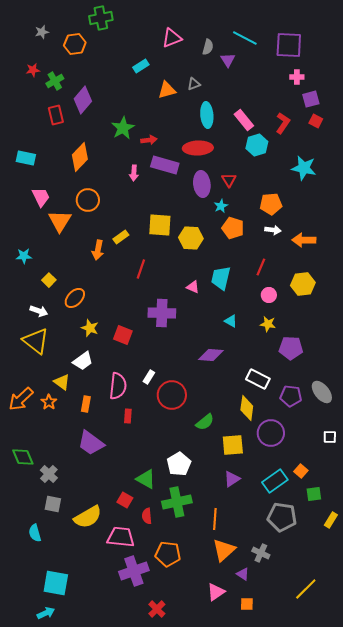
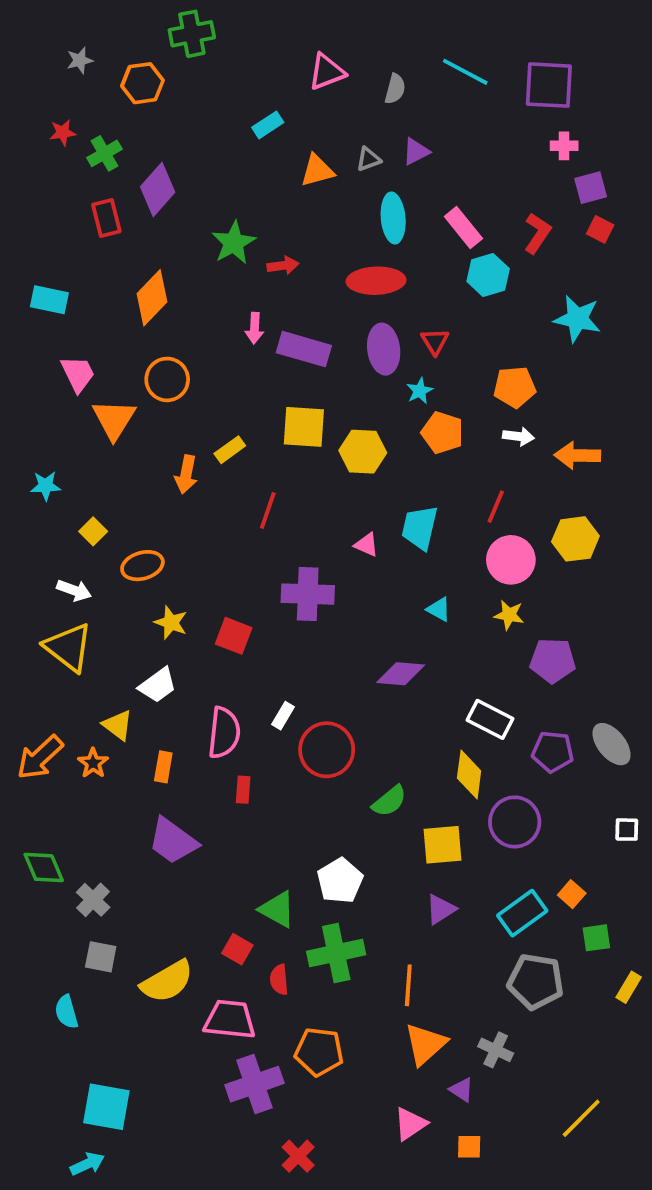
purple triangle: (228, 60) -> (416, 152), moved, turned 35
purple rectangle: (165, 165) -> (304, 349), moved
pink circle: (269, 295) -> (511, 560), size x1.6
orange ellipse: (75, 298) -> (142, 566), turned 30

